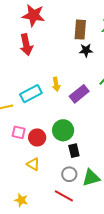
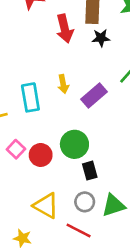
red arrow: (26, 45) -> (65, 29), moved
cyan rectangle: (31, 94) -> (30, 97), turned -70
pink square: (19, 132) -> (16, 149), turned 32
yellow triangle: (33, 164) -> (46, 206), moved, size x1.5

